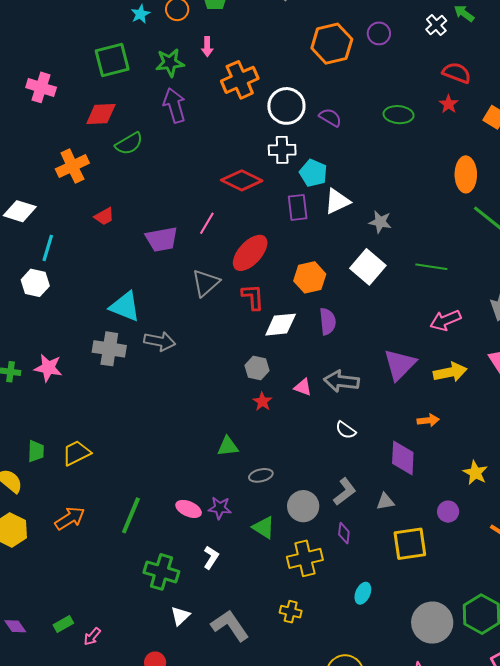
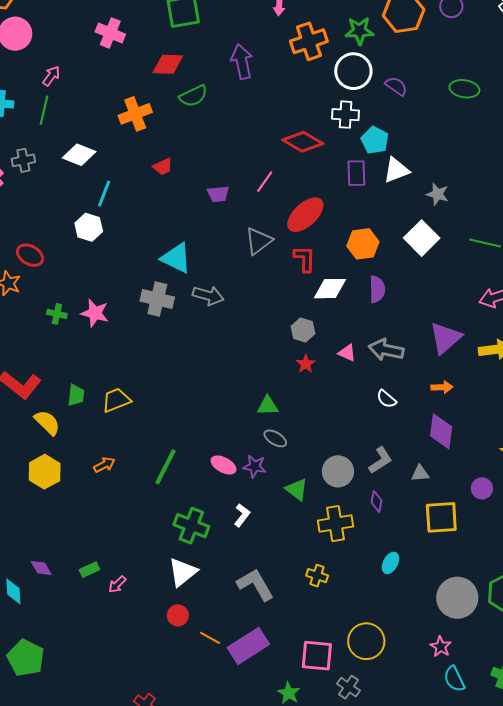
green star: (170, 63) -> (359, 31), moved
purple trapezoid: (162, 239) -> (218, 194), size x0.7
orange arrow: (428, 420) -> (442, 387), moved
gray ellipse: (261, 475) -> (275, 438), moved, turned 40
orange arrow: (70, 518) -> (104, 465), size x0.7
white triangle: (180, 616) -> (183, 572), moved, size x1.5

